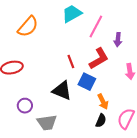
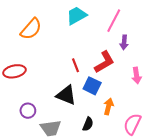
pink line: (96, 27) -> (114, 21), moved
orange arrow: (103, 102) -> (109, 107), turned -140
black semicircle: (101, 121) -> (88, 124), moved

